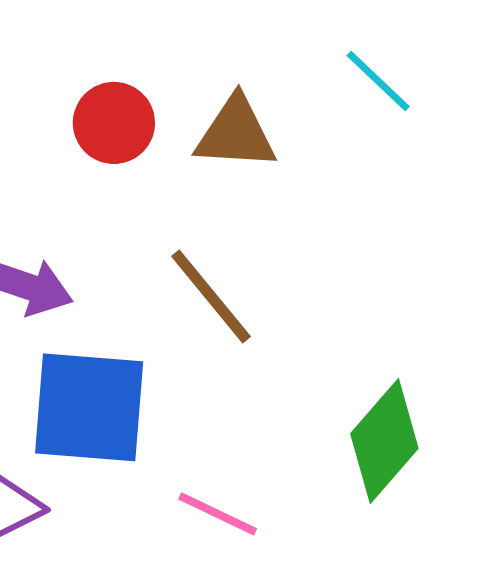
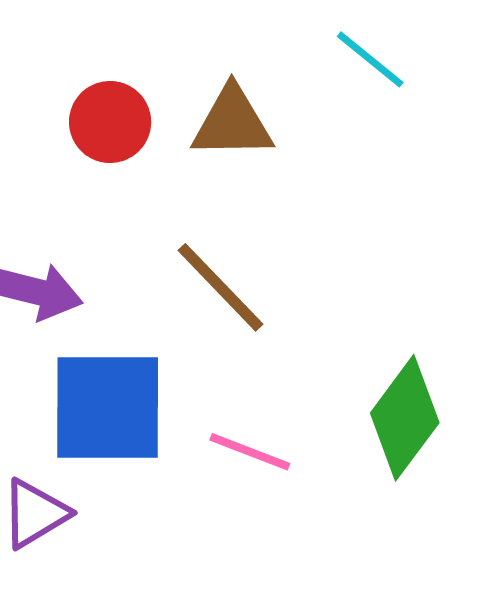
pink line: (218, 514) -> (250, 452), moved

